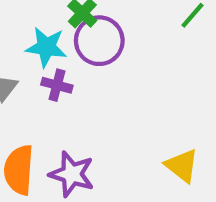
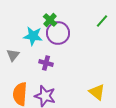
purple cross: (57, 85) -> (46, 63), moved

